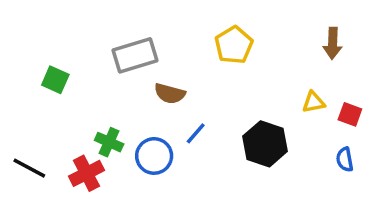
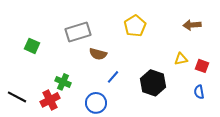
brown arrow: (333, 43) -> (192, 25), turned 84
blue circle: (154, 156) -> (96, 103), moved

